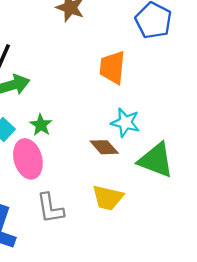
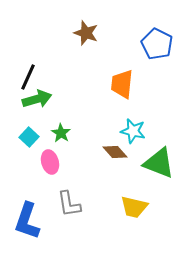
pink ellipse: (28, 159) -> (50, 162), size x0.7
yellow trapezoid: (108, 198) -> (134, 207), moved

